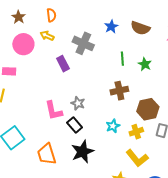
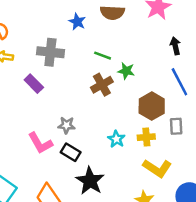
green line: (122, 59) -> (103, 56), turned -48
green star: (145, 64) -> (126, 71), moved
brown cross: (119, 91) -> (102, 85), moved
yellow cross: (136, 132) -> (146, 137), turned 32

